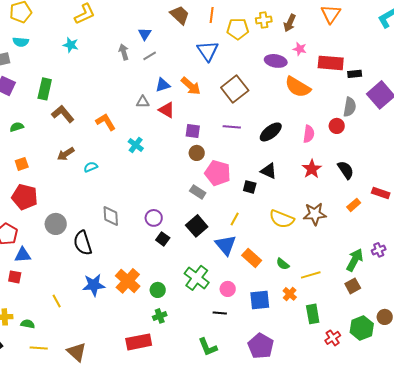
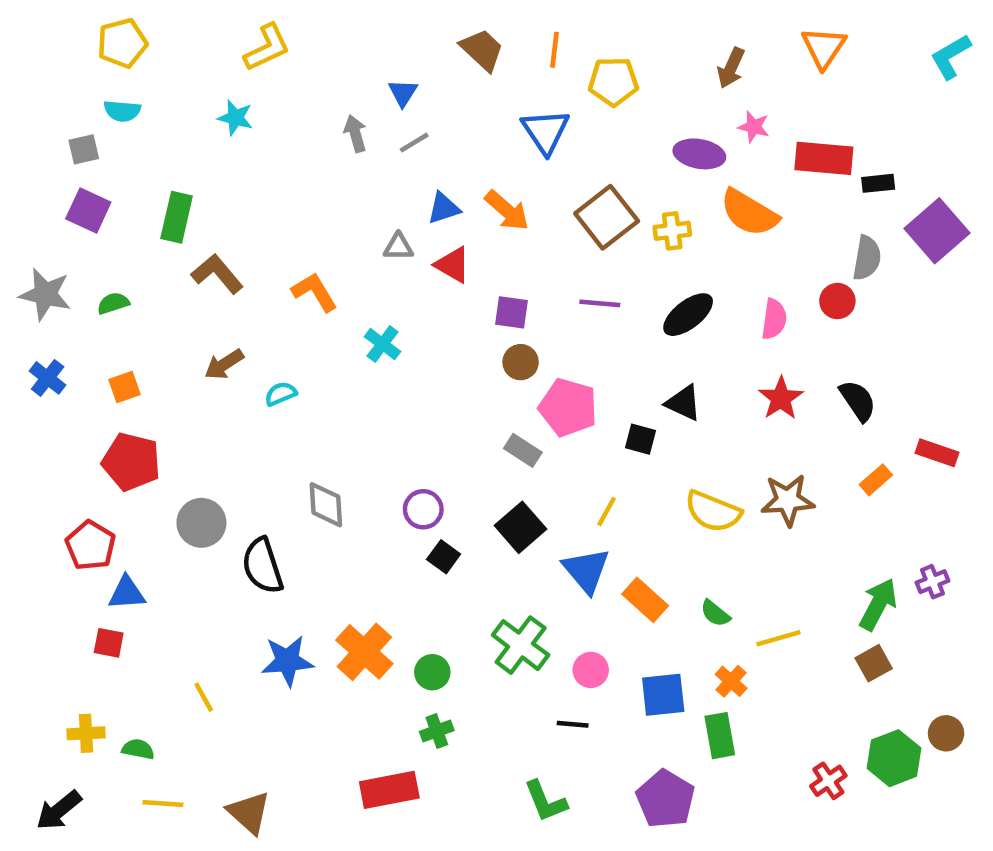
yellow cross: (264, 20) -> (672, 231), moved
green rectangle: (313, 314) -> (720, 736), moved

